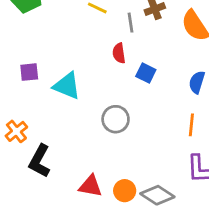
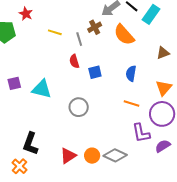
blue square: (146, 73) -> (95, 72), turned -32
orange line: (191, 125) -> (132, 103), turned -70
orange cross: (16, 131) -> (20, 166), moved
red triangle: (91, 186) -> (68, 156), turned -36

